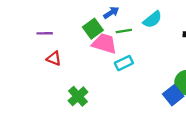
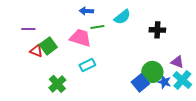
blue arrow: (111, 13) -> (86, 11), turned -144
green square: (93, 29) -> (48, 46), moved
cyan rectangle: (124, 63) -> (87, 65), moved

